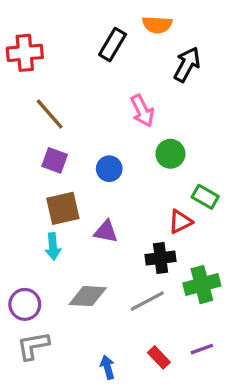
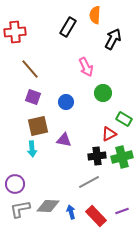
orange semicircle: (157, 25) -> (95, 15), turned 90
green cross: (202, 285) -> (122, 157), moved
gray diamond: (88, 296) -> (48, 206), moved
red rectangle: (159, 357) -> (96, 216), size x1.5
blue arrow: (108, 367) -> (71, 212), moved

